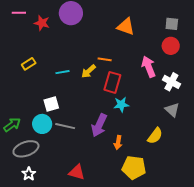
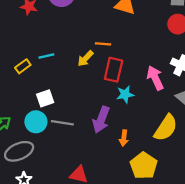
yellow rectangle: (29, 64) -> (23, 66), moved
pink arrow: (149, 67) -> (155, 78), moved
cyan line: (62, 72) -> (46, 56), moved
yellow semicircle: (155, 136) -> (166, 128), size x1.4
yellow pentagon: (134, 168) -> (144, 166), turned 30

